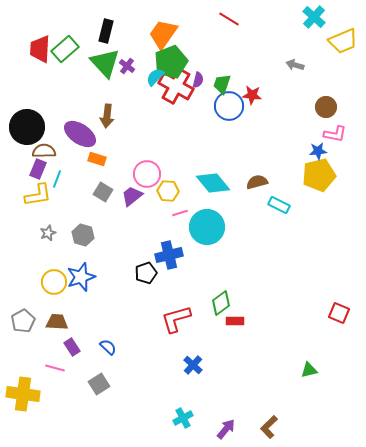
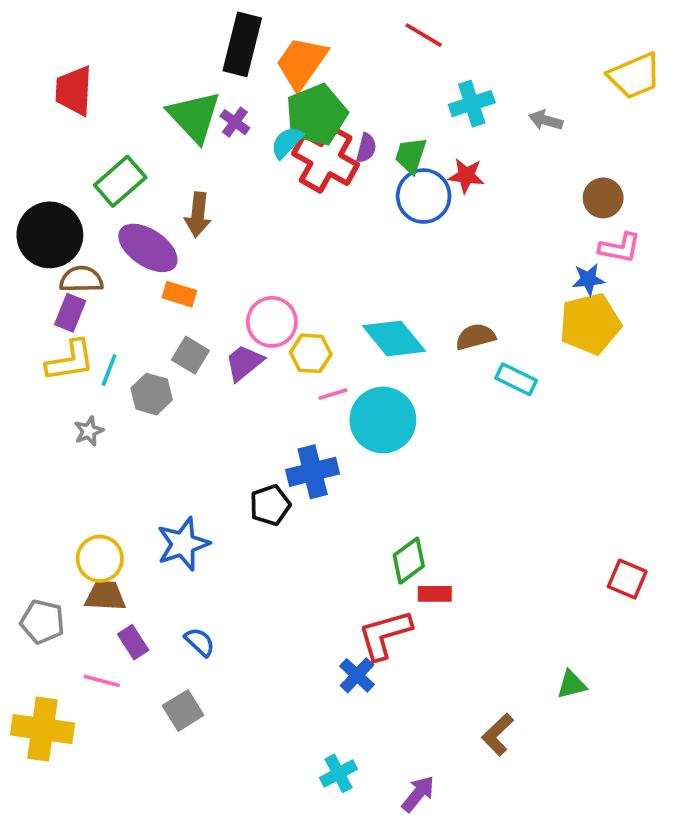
cyan cross: (314, 17) -> (472, 104), moved, turned 30
black rectangle: (106, 31) -> (242, 44), moved, size x1.4
green rectangle: (65, 49) -> (120, 181), moved
cyan line: (57, 179) -> (109, 370), moved
gray hexagon: (83, 235) -> (152, 394), moved
blue star: (81, 277) -> (183, 544), moved
yellow circle: (54, 282) -> (100, 559), moved
red L-shape: (176, 319) -> (385, 635), moved
gray pentagon: (23, 321) -> (42, 622), moved, turned -30
brown L-shape: (269, 427) -> (498, 735), moved

